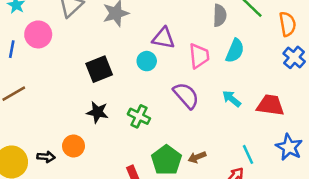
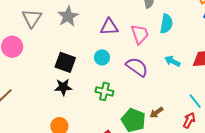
cyan circle: (147, 61) -> (102, 57), moved
black square: (99, 69) -> (65, 62), turned -35
black star: (97, 112) -> (63, 87), moved

